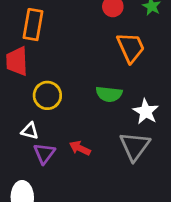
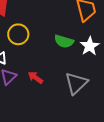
white star: (146, 112) -> (90, 46), moved

